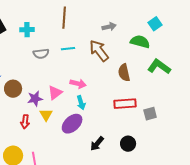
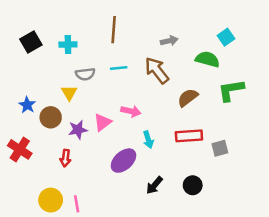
green L-shape: (159, 67) -> (231, 90), turned -45
brown semicircle: (124, 73) -> (188, 98), turned 66
cyan arrow: (81, 103) -> (148, 140), moved
yellow triangle: (46, 115) -> (69, 93), moved

